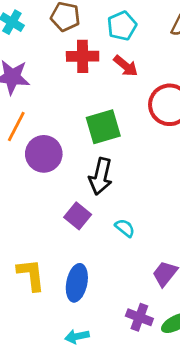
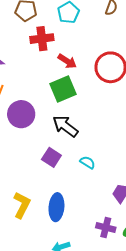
red arrow: (126, 66) -> (67, 61), moved
black arrow: (101, 176) -> (65, 126), turned 120
yellow L-shape: (31, 275) -> (22, 205), turned 40

